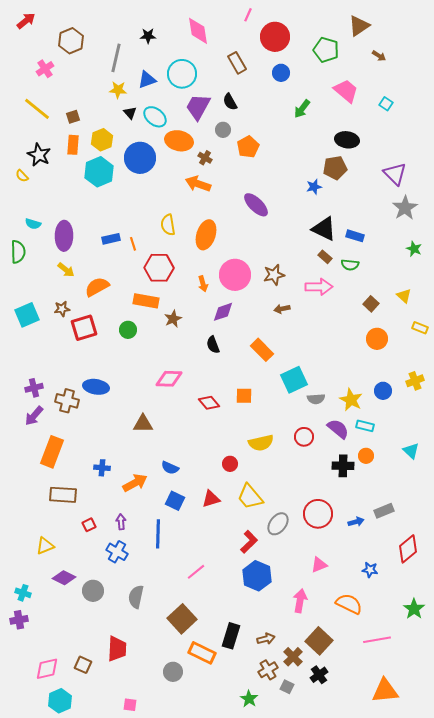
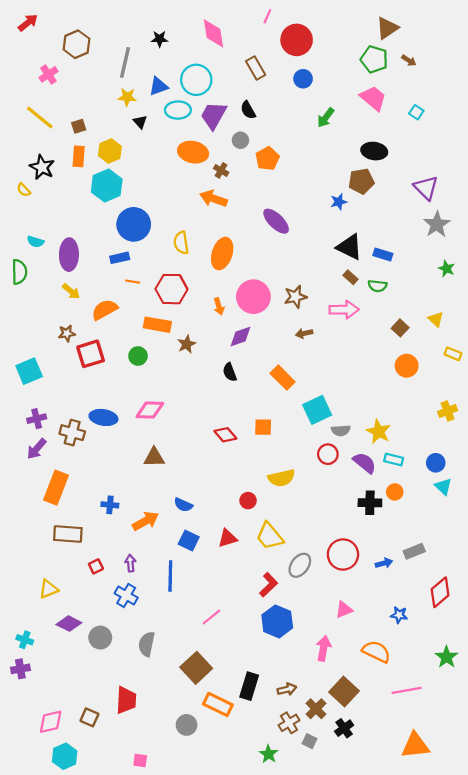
green pentagon: (326, 50) -> (374, 59), moved
cyan ellipse: (155, 117) -> (178, 110), moved, turned -40
blue circle: (140, 158) -> (134, 224), moved
orange line: (133, 244) -> (133, 282), moved, turned -64
cyan square: (27, 315) -> (29, 371), moved
pink diamond: (169, 379) -> (150, 410), moved
blue circle: (383, 391) -> (436, 463), moved
red circle: (304, 437) -> (328, 454), moved

